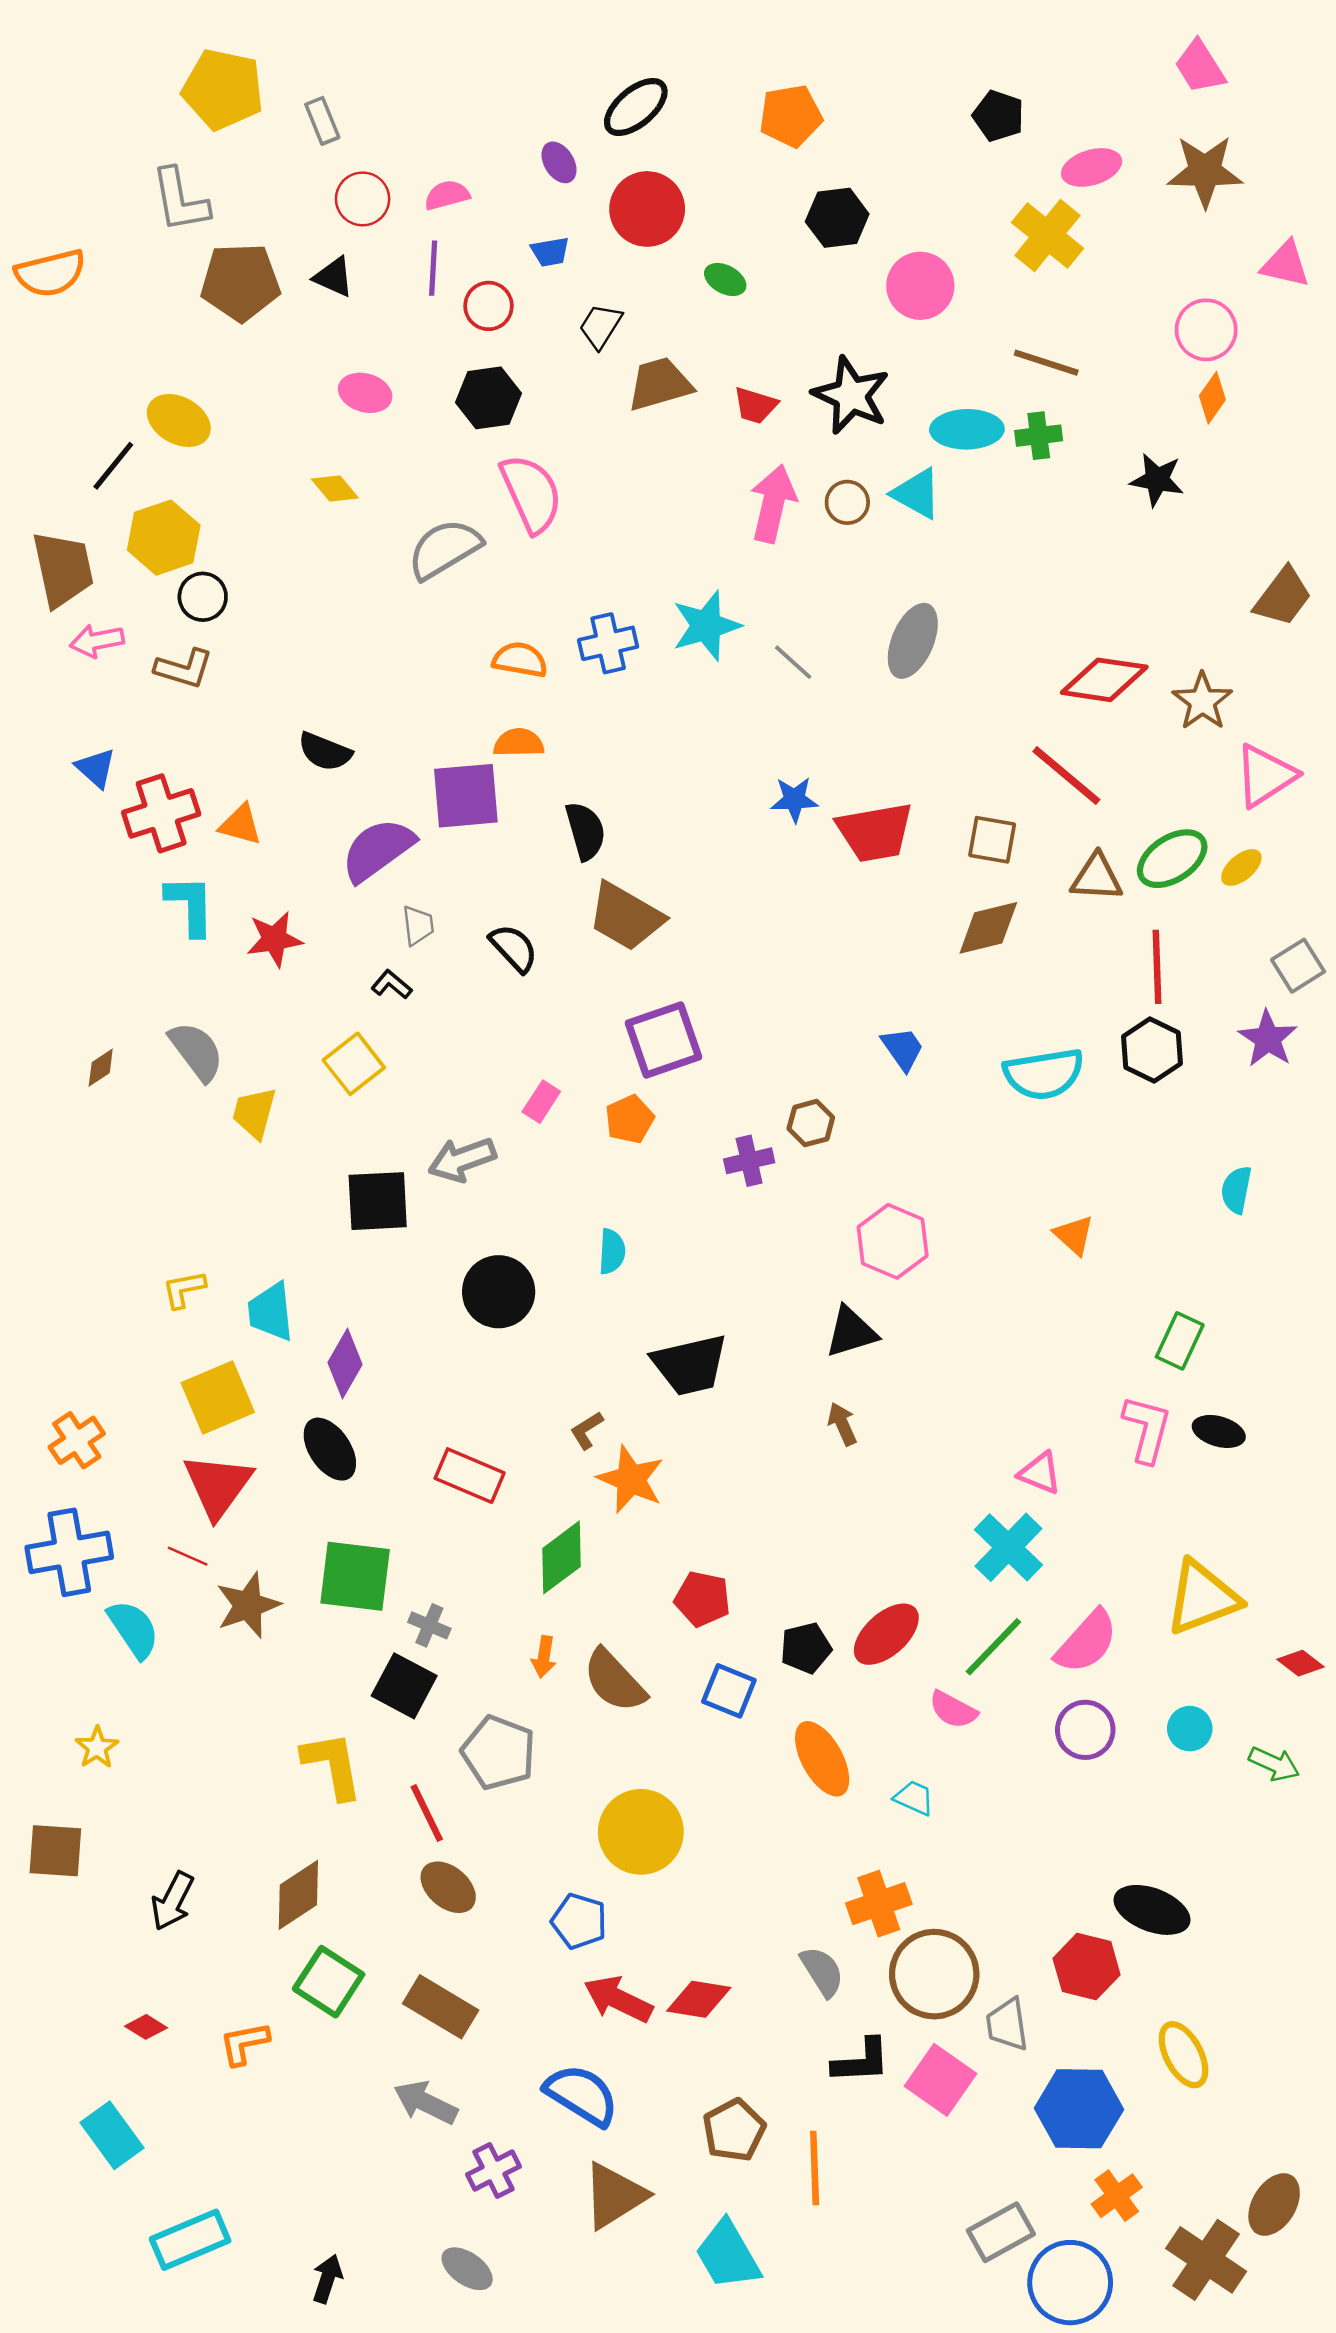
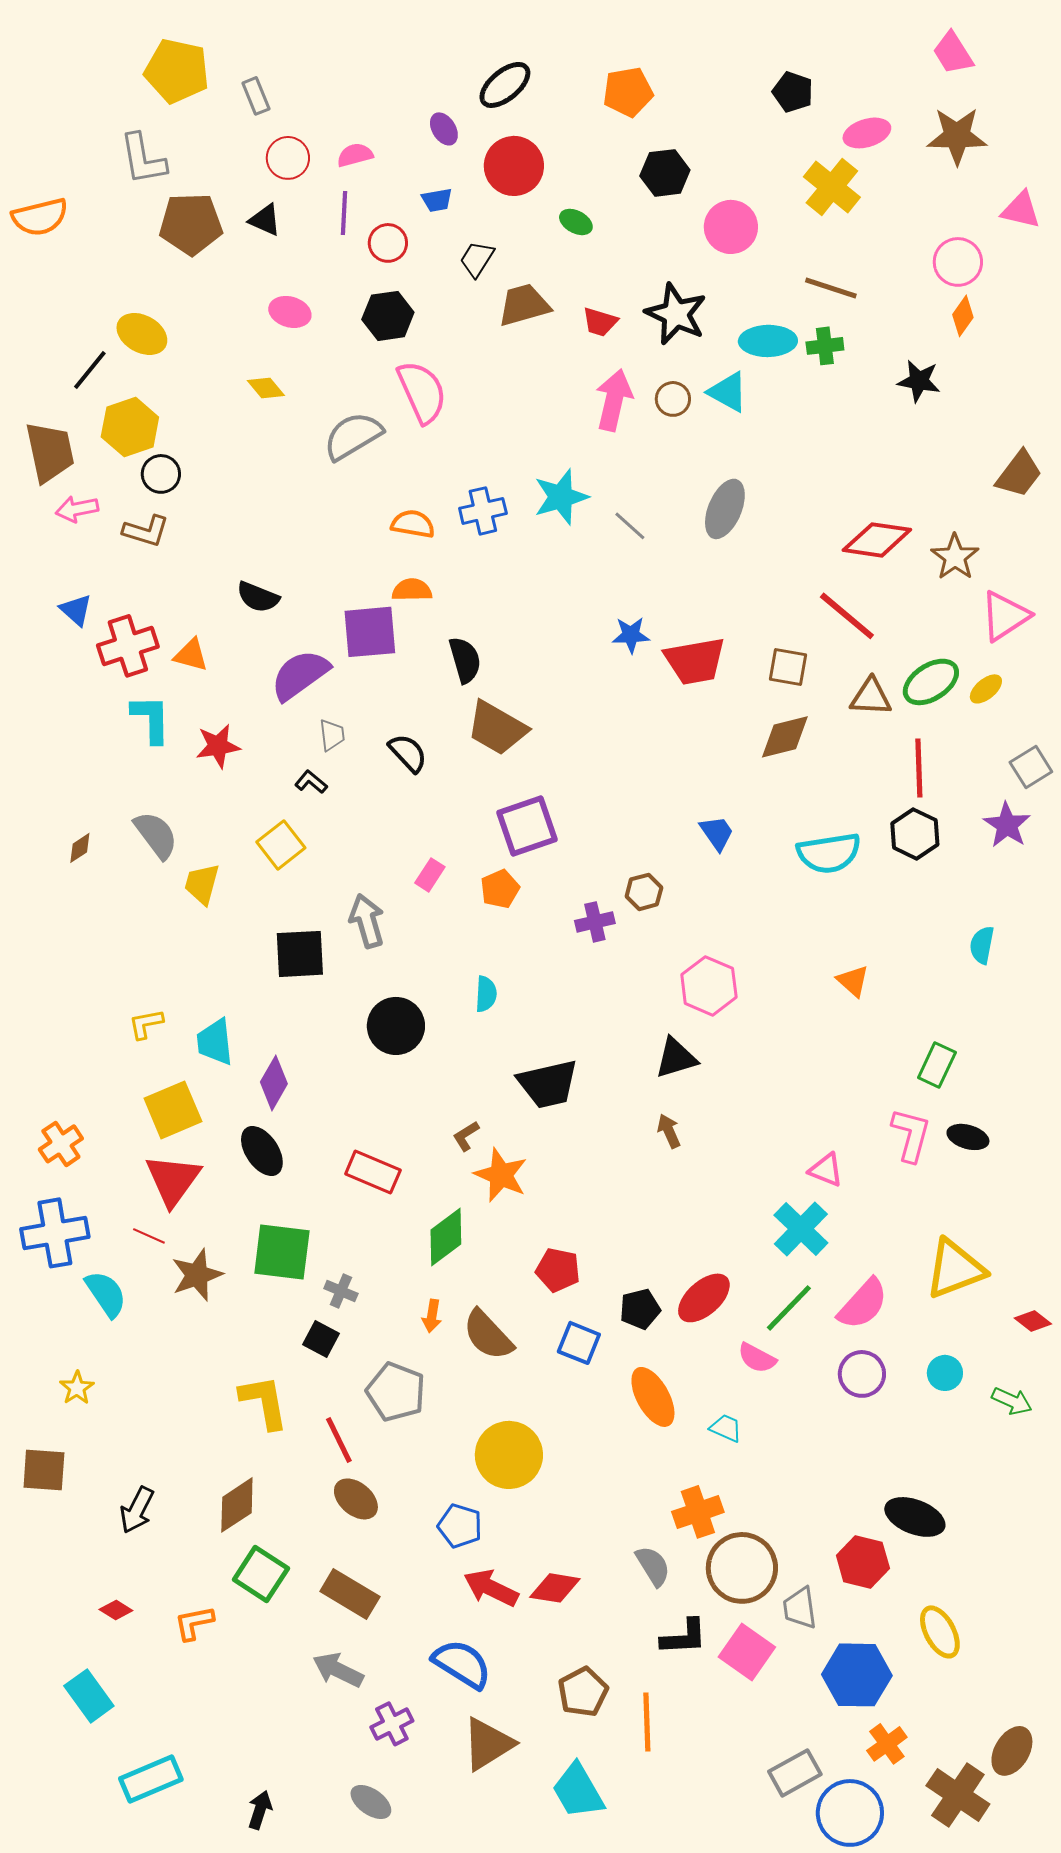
gray arrow: (462, 1160) -> (367, 921), turned 94
black square: (404, 1686) -> (321, 1339), size x0.7

